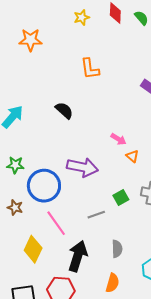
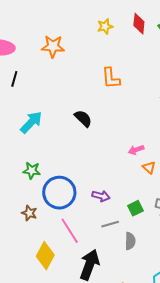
pink arrow: (119, 139) -> (136, 150), turned 126
purple arrow: (83, 167) -> (101, 196), moved, size x0.6
gray semicircle: (117, 249) -> (130, 241), moved

